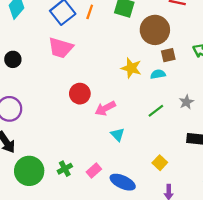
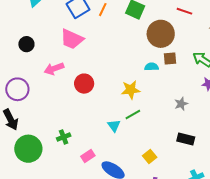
yellow star: (131, 68) -> (131, 90), moved, turned -30
cyan semicircle: (158, 74) -> (151, 67), moved
pink arrow: (105, 108) -> (54, 69), moved
green line: (156, 111) -> (133, 114), moved
green cross: (65, 169) -> (64, 137), moved

